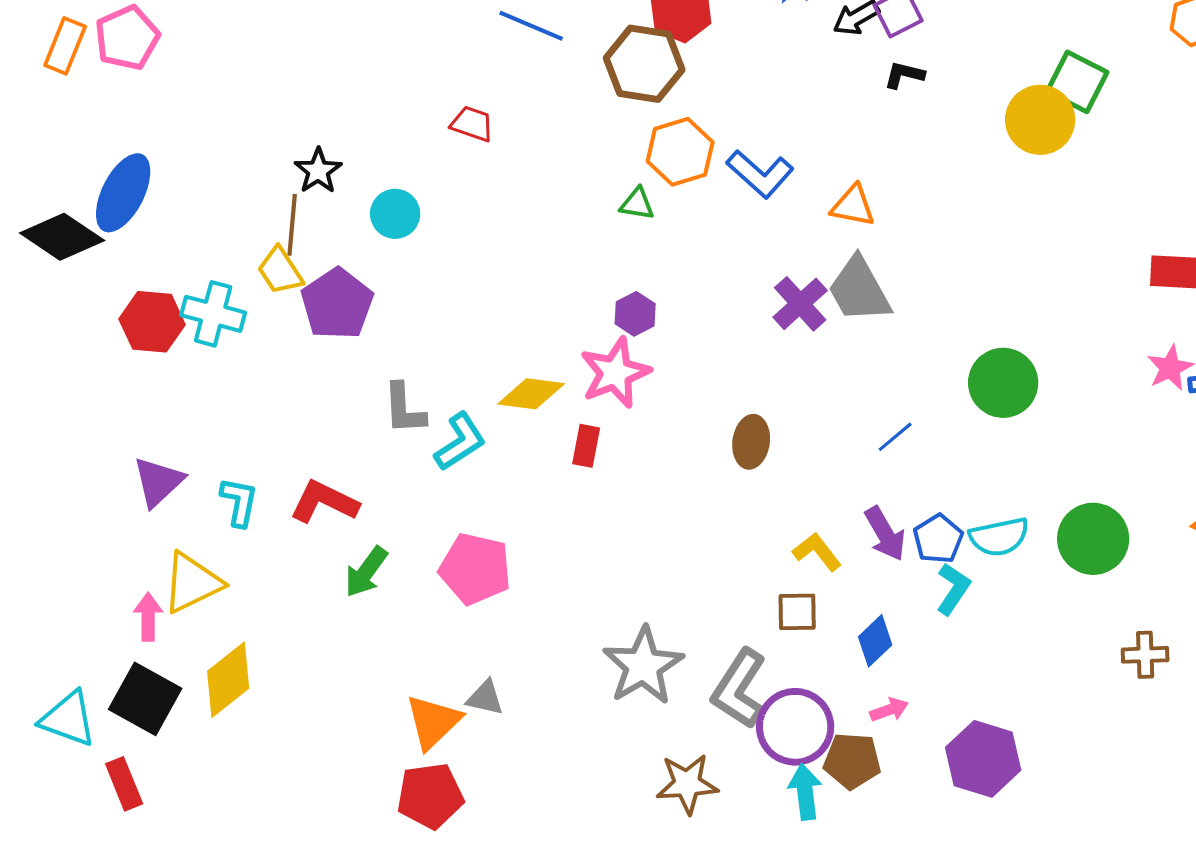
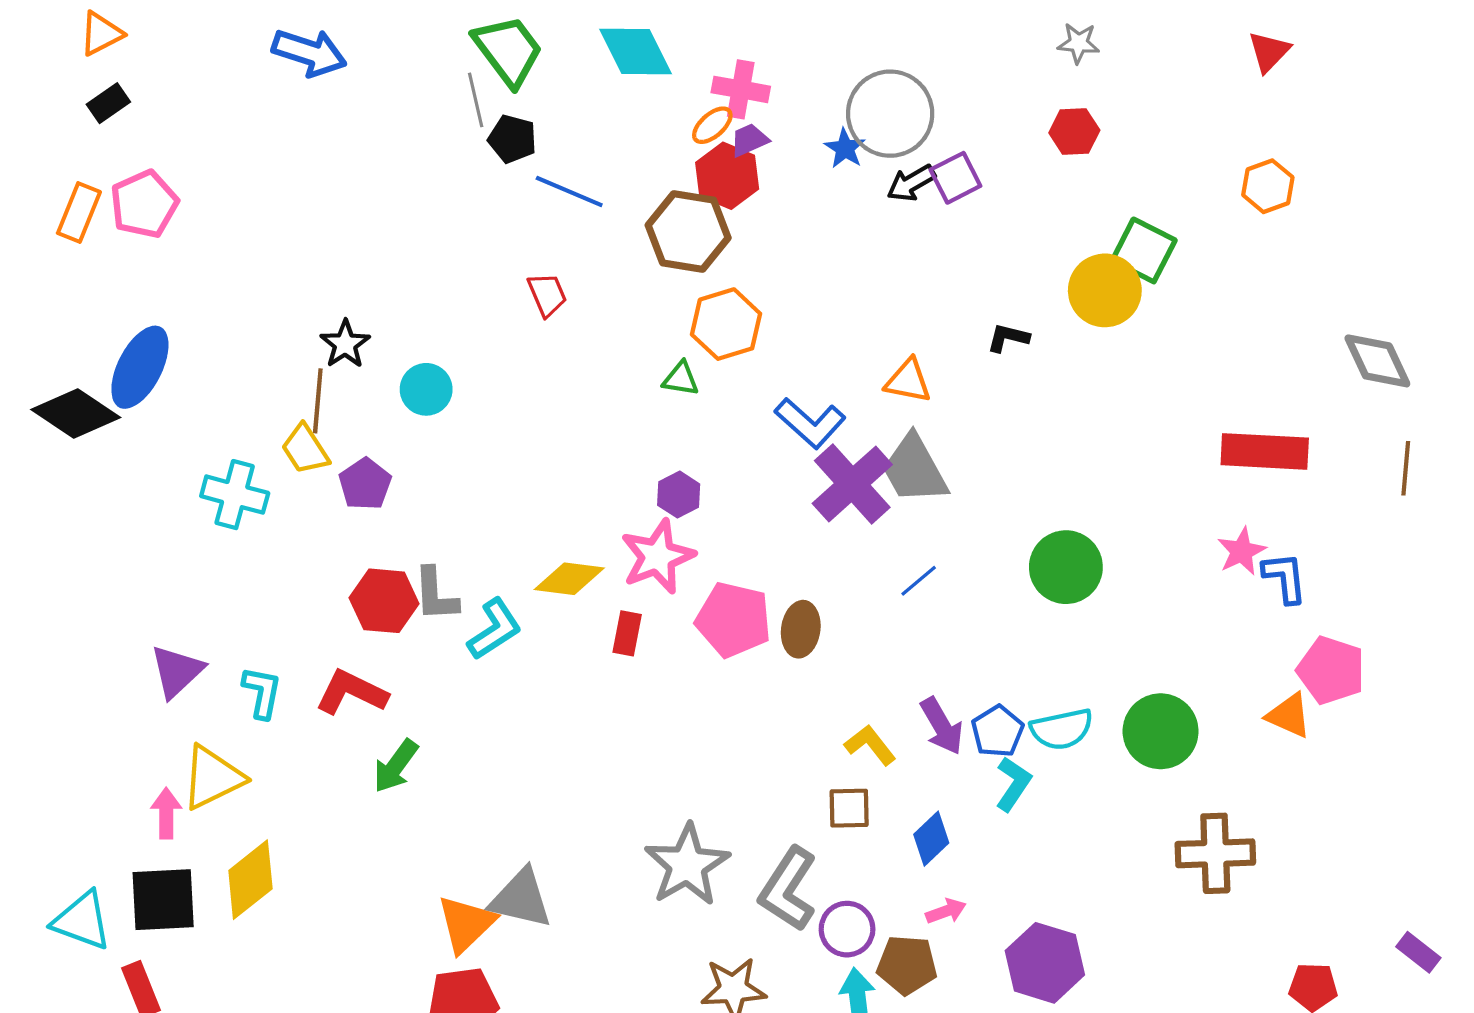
black L-shape: (904, 75) -> (1008, 338), moved
red trapezoid: (472, 124) -> (547, 295), moved, turned 48
blue L-shape: (760, 174) -> (810, 423), moved
purple pentagon: (337, 304) -> (365, 484), size x0.7
purple cross: (800, 304) -> (852, 484), size x1.4
red hexagon: (152, 322) -> (384, 601), moved
blue line: (895, 437) -> (919, 581), moved
pink pentagon: (475, 569) -> (733, 620), moved
brown cross: (1145, 655) -> (1215, 853), size x1.6
gray triangle: (485, 698) -> (521, 899), size x1.6
black square: (145, 699) -> (163, 900), turned -32
purple circle: (795, 727) -> (847, 929), size x0.7

